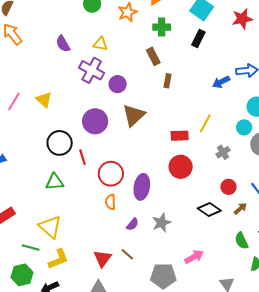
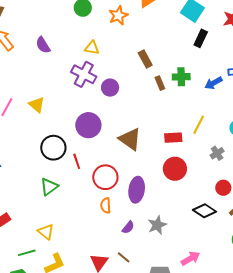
green cross: (162, 27) -> (181, 77), moved
black rectangle: (198, 38) -> (201, 38), moved
purple semicircle: (63, 44) -> (43, 45), moved
brown rectangle: (168, 81) -> (160, 83), turned -32
brown triangle: (134, 115) -> (130, 139), moved, turned -40
green triangle: (54, 182) -> (49, 187), turned -30
yellow triangle: (50, 227) -> (46, 232), size x0.7
green line: (31, 247) -> (27, 253), turned -30

